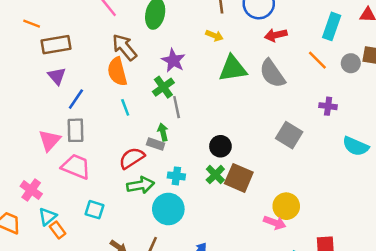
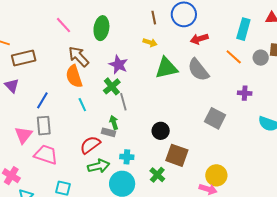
purple triangle: (57, 76) -> (12, 86), moved
green cross: (215, 175) -> (157, 175), moved

